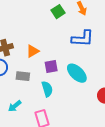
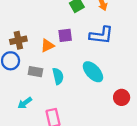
purple square: (51, 66) -> (65, 35), moved
cyan semicircle: (47, 89) -> (58, 76), moved

